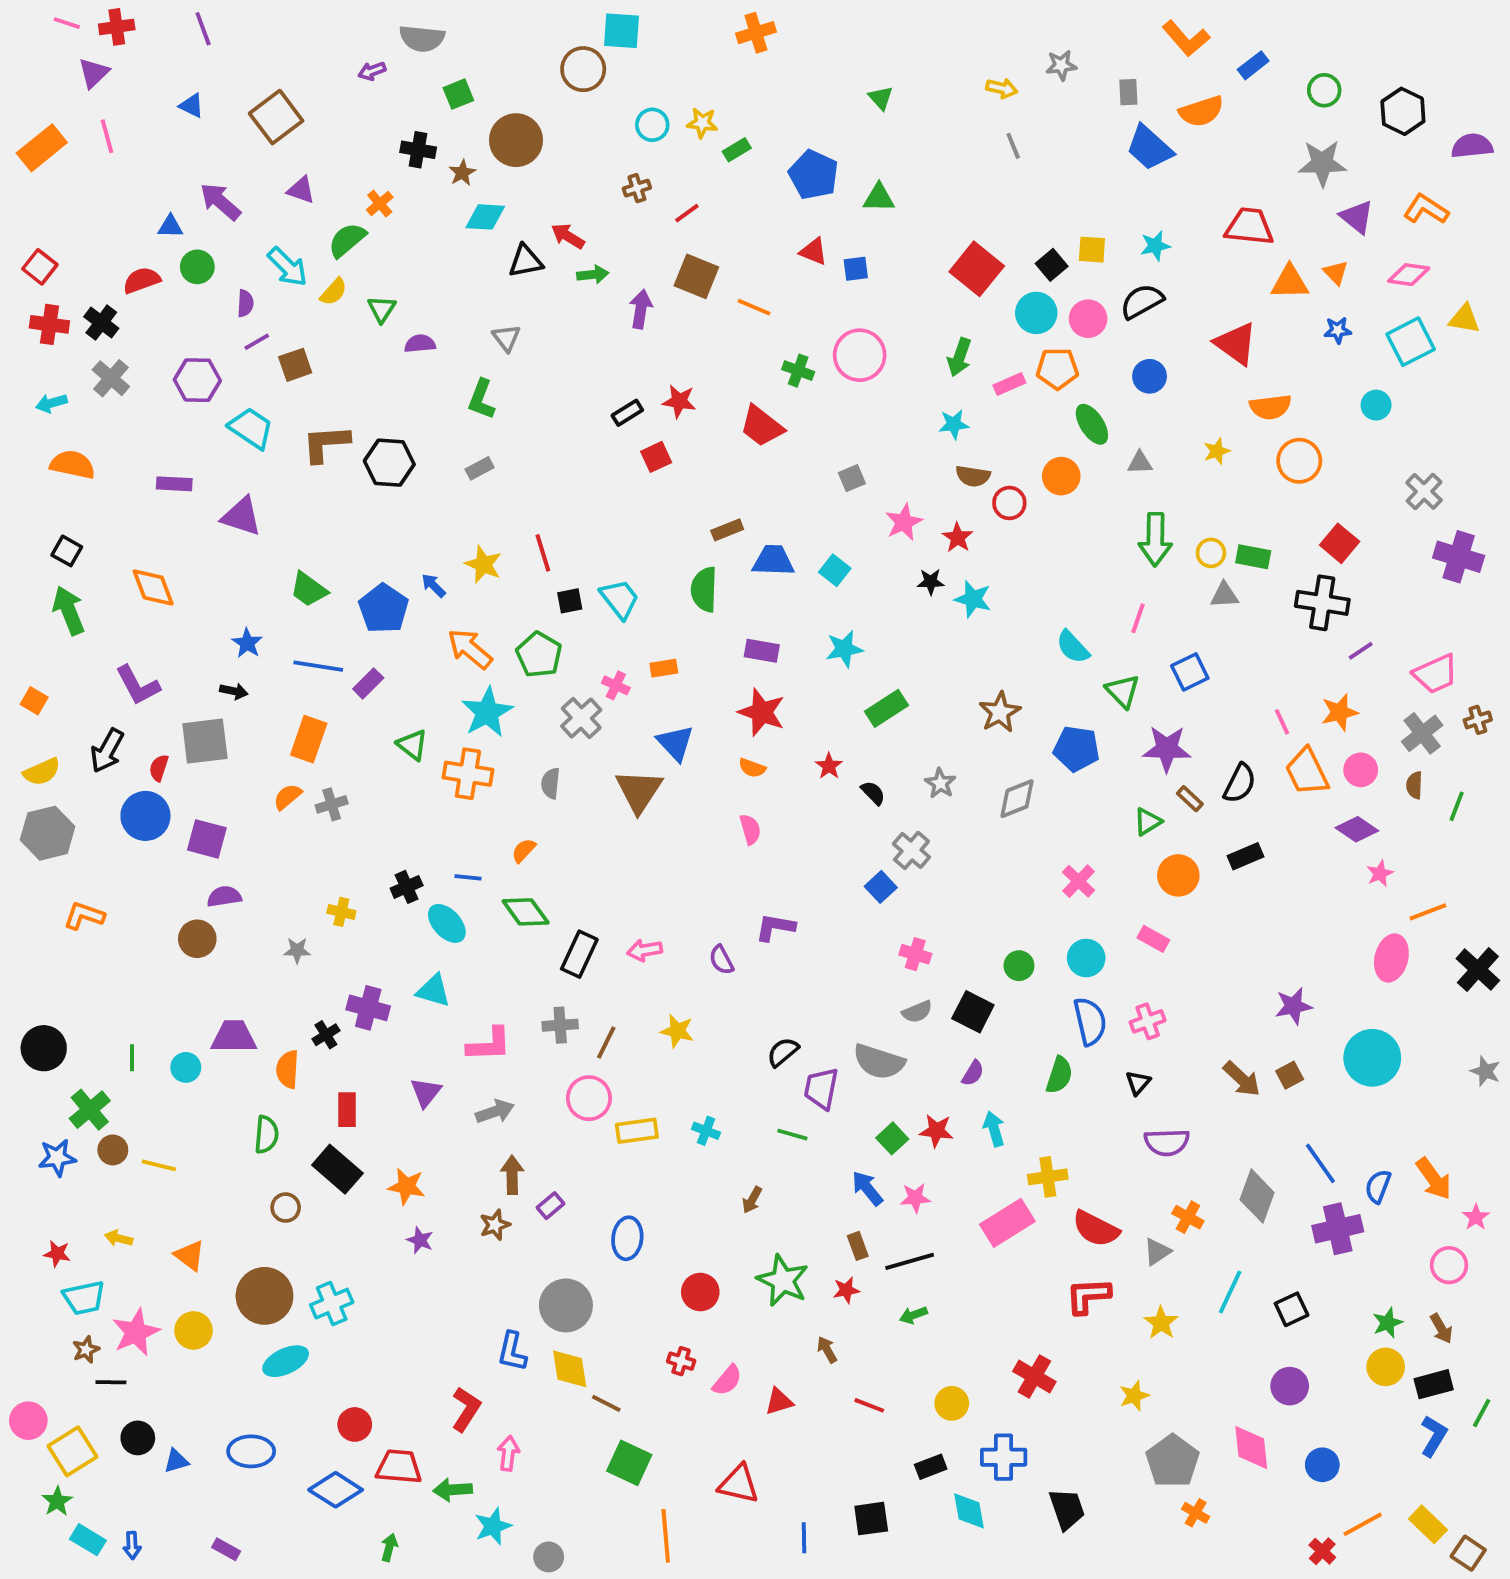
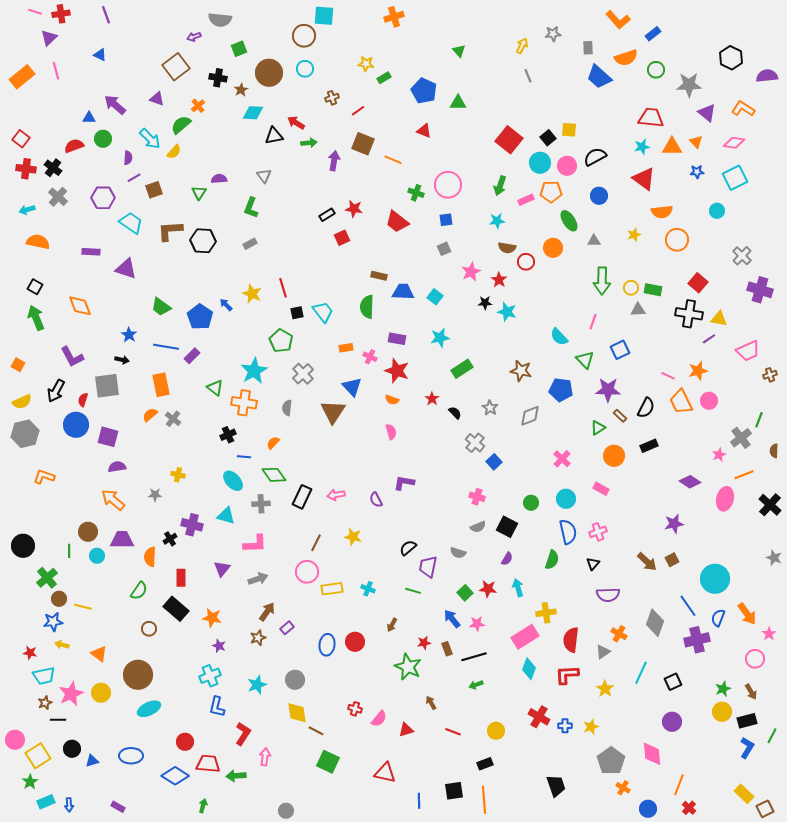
yellow arrow: (1002, 88) -> (522, 46), turned -77
green circle: (1324, 90) -> (656, 70), moved
brown square: (276, 117) -> (176, 67), moved
cyan circle: (652, 125) -> (305, 69), moved
cyan star: (1155, 246) -> (642, 147), moved
blue square: (856, 269) -> (446, 220), moved
green triangle: (382, 309) -> (199, 193), moved
yellow triangle: (1464, 319) -> (719, 319), moved
brown rectangle: (727, 530) -> (379, 276), turned 35
orange arrow: (470, 649) -> (113, 500), moved
pink cross: (616, 685) -> (370, 357), moved
brown star: (1000, 712) -> (521, 371), turned -30
pink line: (1282, 722) -> (668, 376), turned -40
gray cross: (1422, 733) -> (741, 438), moved
orange rectangle: (309, 739) -> (161, 385), turned -30
brown semicircle: (1414, 785) -> (774, 451), moved
gray cross: (332, 804) -> (173, 419), turned -35
purple diamond: (1357, 829) -> (690, 482), moved
black cross: (407, 887) -> (228, 435), moved
blue square: (881, 887) -> (494, 462), moved
brown circle: (197, 939) -> (88, 532), moved
gray cross: (560, 1025) -> (261, 504), moved
cyan circle: (1372, 1058) -> (715, 579), moved
gray semicircle: (879, 1062) -> (458, 553), size x0.6
green semicircle: (266, 1135) -> (139, 591), turned 30
blue star: (57, 1158) -> (53, 622), moved
brown arrow: (512, 1175) -> (267, 612), turned 36
red semicircle: (1096, 1229) -> (571, 640), turned 70
red star: (846, 1290) -> (424, 643), moved
red circle: (700, 1292) -> (355, 642), moved
cyan cross: (332, 1304) -> (210, 676), moved
gray circle: (566, 1305) -> (295, 680), size x0.7
blue L-shape: (512, 1352) -> (217, 707), moved
blue cross: (1004, 1457) -> (565, 726), moved, size x0.6
blue circle: (1322, 1465) -> (648, 809), moved
cyan diamond: (969, 1511) -> (529, 669), moved, turned 30
orange line: (1363, 1524) -> (679, 785), moved, turned -40
cyan star: (493, 1526) -> (257, 685), moved
orange line: (666, 1536) -> (484, 800), moved
cyan rectangle: (88, 1540) -> (46, 802), turned -54
brown square: (1468, 1553) -> (765, 809), turned 30

